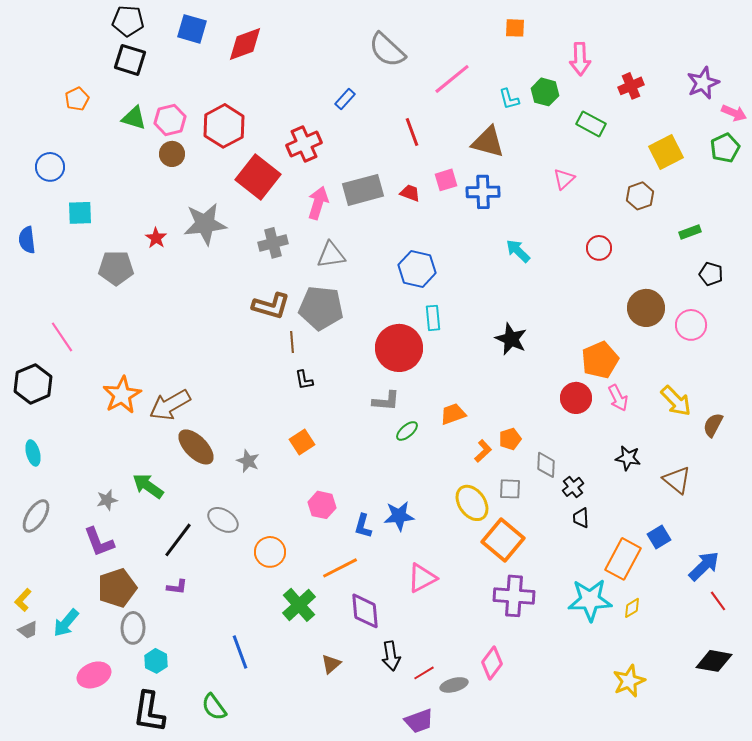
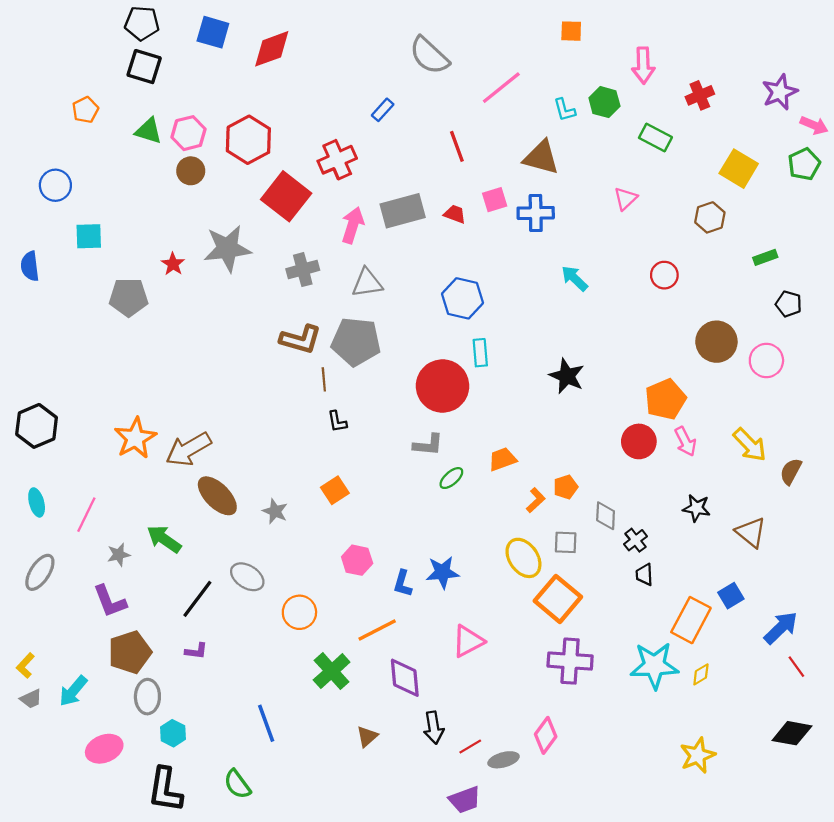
yellow square: (666, 152) -> (739, 169), turned -32
pink line: (62, 337) -> (86, 515), moved, turned 60

